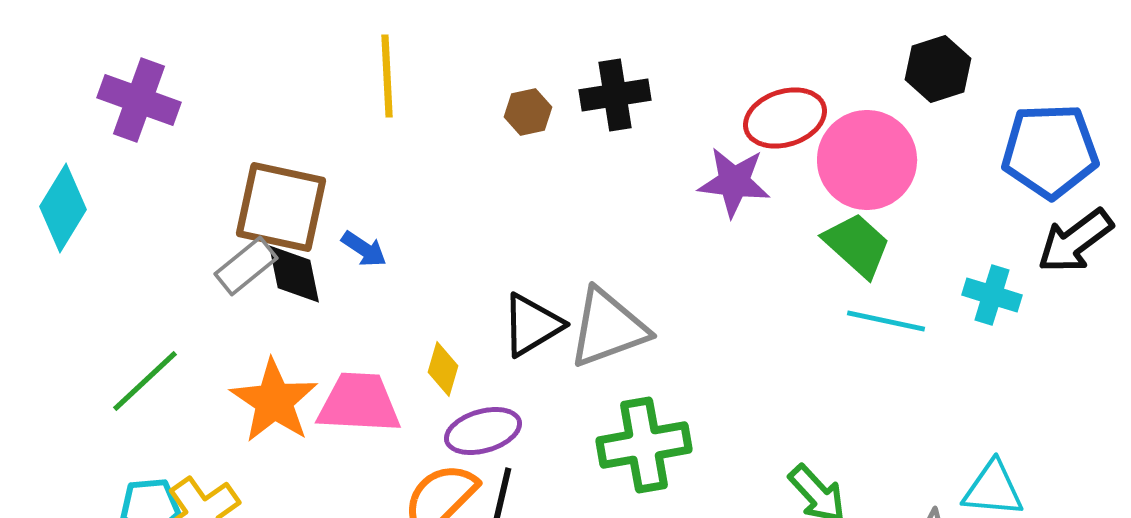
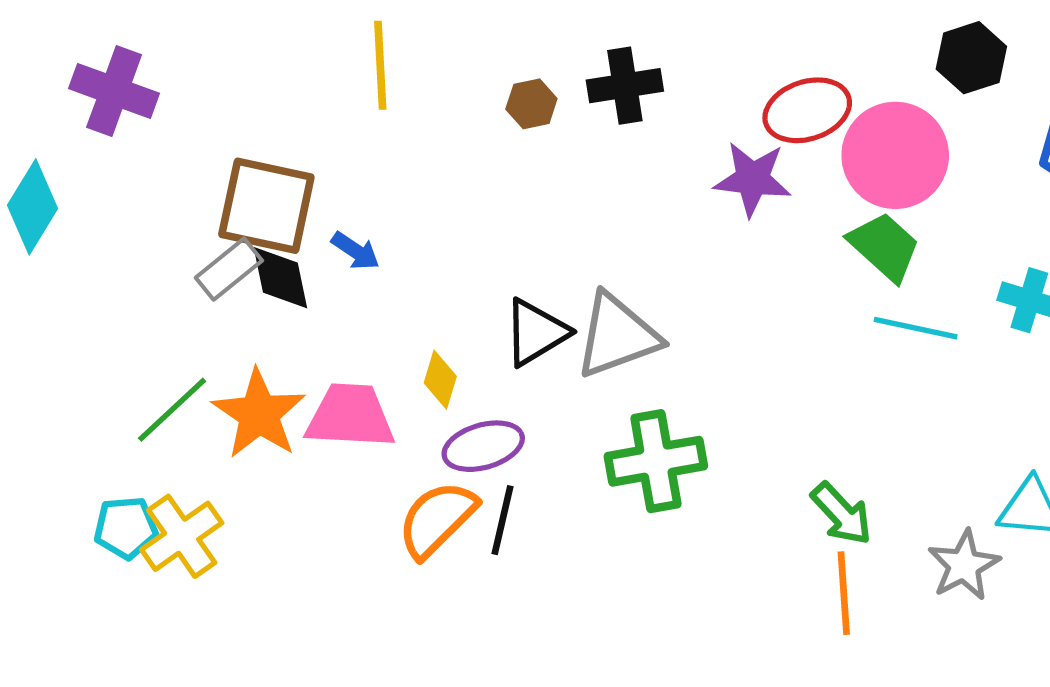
green line: (145, 381) -> (172, 410), moved

